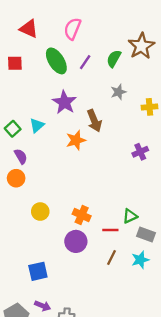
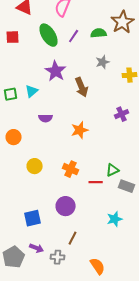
green semicircle: (114, 59) -> (99, 33), turned 56
green square: (13, 129) -> (11, 94), turned 32
orange star: (76, 140) -> (80, 130), moved
purple semicircle: (21, 156) -> (46, 118), moved, turned 120
purple circle: (76, 241) -> (66, 206), moved
brown line: (112, 258) -> (73, 238), moved
cyan star: (140, 260) -> (115, 219), moved

